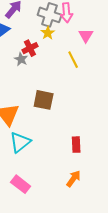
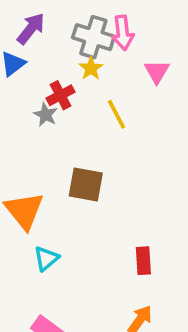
yellow line: (73, 60) -> (117, 114), moved
cyan triangle: (20, 142) -> (46, 258), size x0.7

